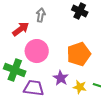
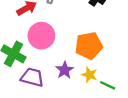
yellow star: (80, 87) -> (89, 75), moved

